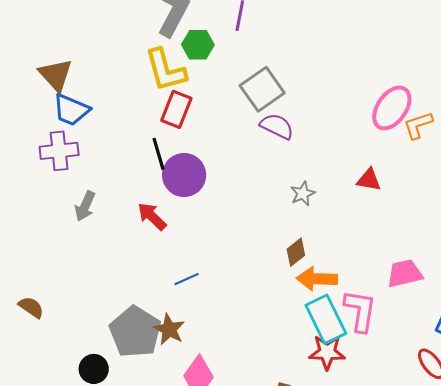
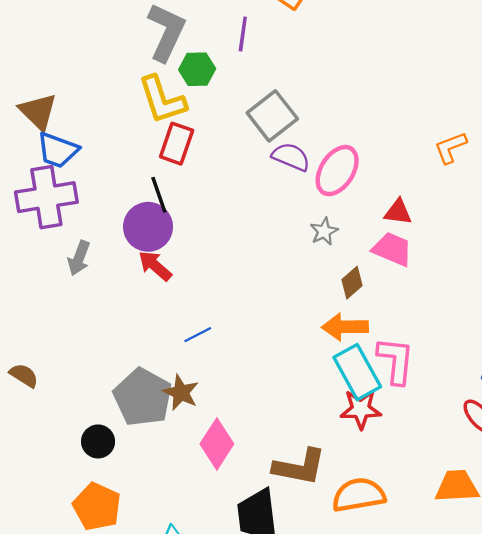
pink ellipse: (392, 108) -> (337, 171), moved
purple cross: (59, 151) -> (46, 197), size x1.4
purple circle: (184, 175) -> (148, 227), moved
brown diamond: (296, 252) -> (352, 283), moved
pink trapezoid: (405, 273) -> (392, 249), moved, turned 39

